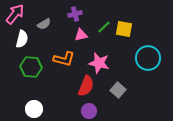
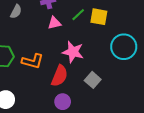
gray semicircle: (44, 24) -> (16, 12), turned -32
orange L-shape: (64, 59) -> (33, 61), moved

